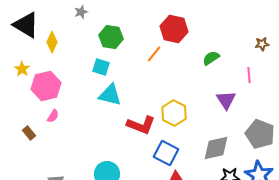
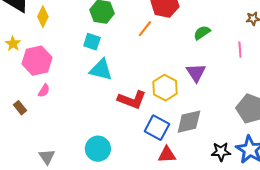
purple triangle: (226, 100) -> (196, 73), moved
gray diamond: (216, 148) -> (189, 122), moved

